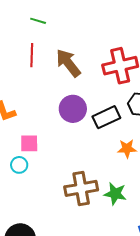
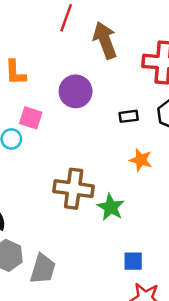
purple circle: (73, 109) -> (76, 91), moved
black rectangle: (106, 117) -> (129, 116), size x0.6

